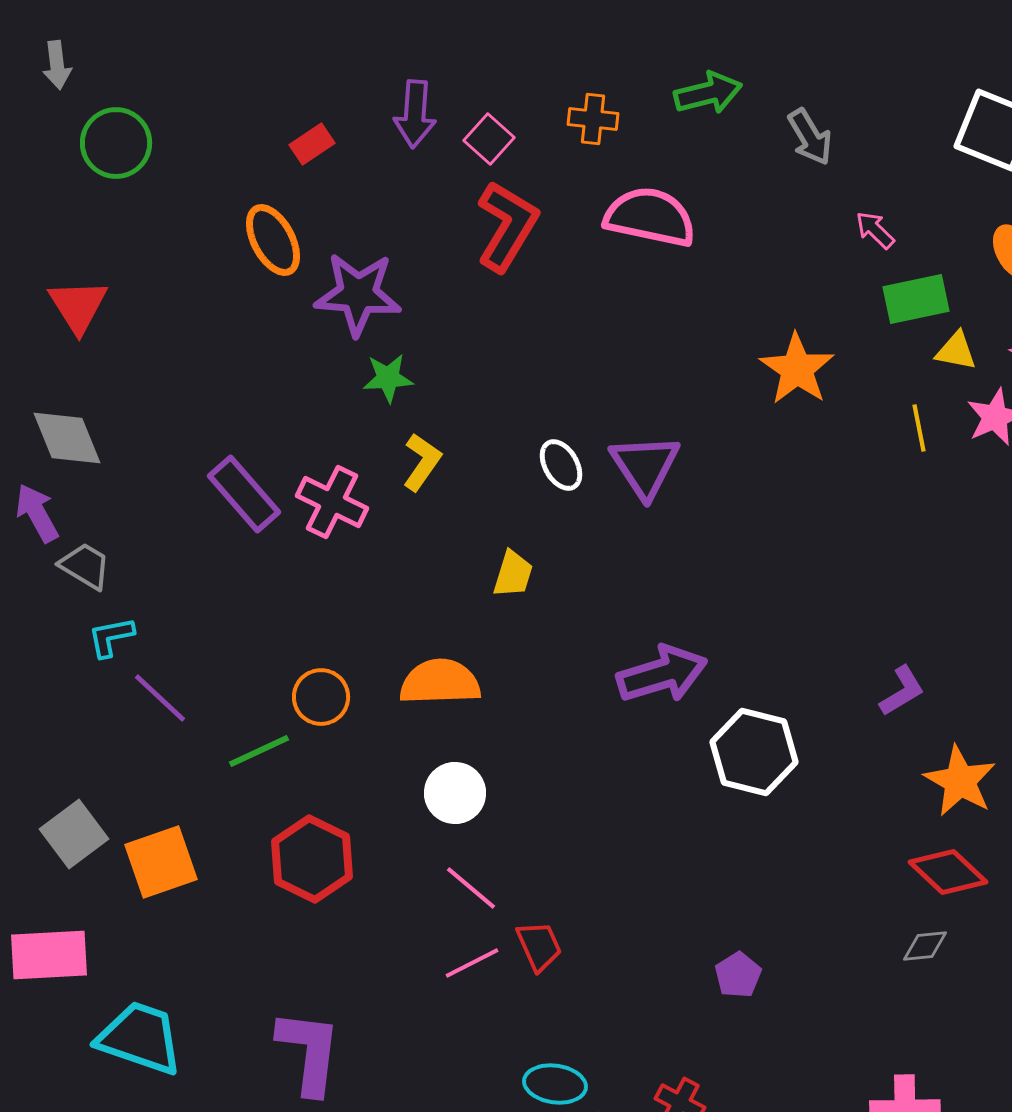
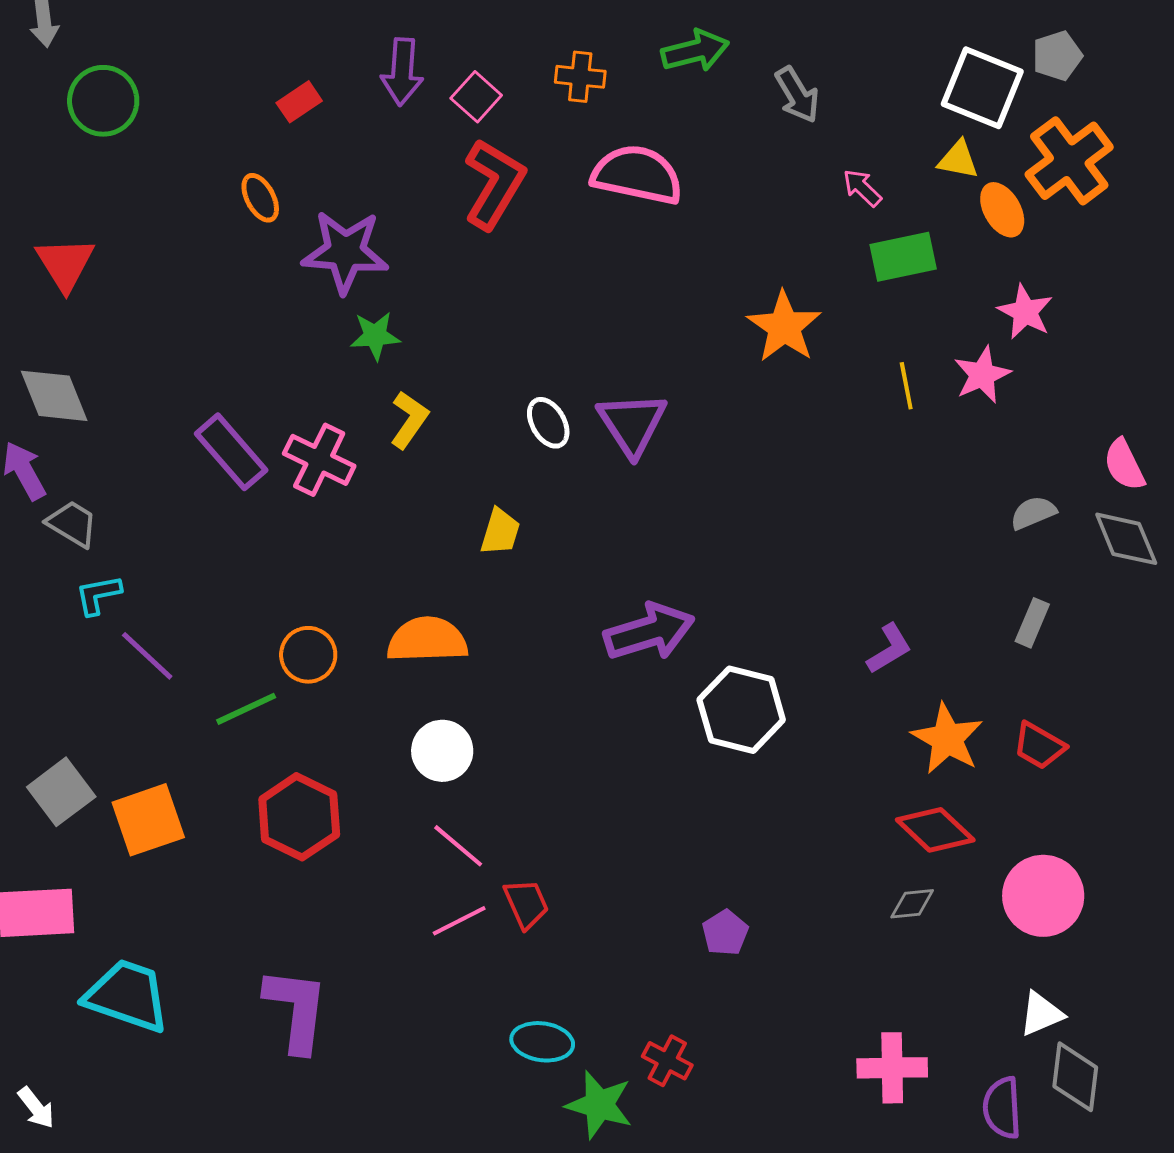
orange ellipse: (273, 240) -> (260, 198), size x0.7
yellow triangle: (956, 351) -> (958, 160), moved

